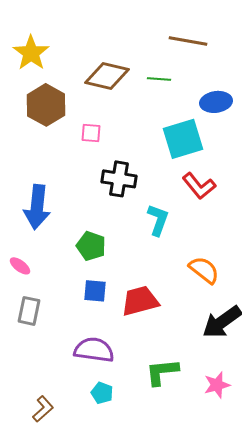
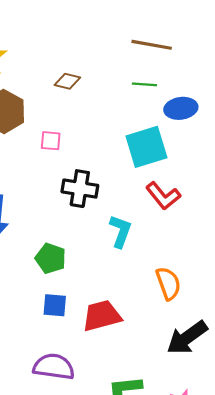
brown diamond: (107, 76) -> (67, 81), size x0.6
green line: (159, 79) -> (144, 84), moved
orange semicircle: (204, 270) -> (168, 283), turned 32

